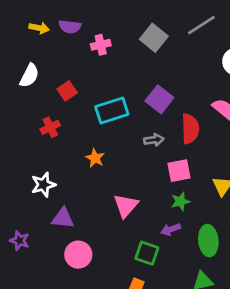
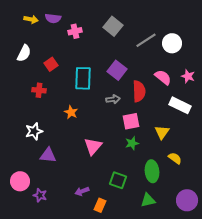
gray line: (201, 25) -> (146, 40), moved
cyan rectangle: (112, 110) -> (83, 78), turned -70
red cross: (50, 127) -> (39, 90), turned 32
purple arrow: (171, 229) -> (82, 191), moved
purple star: (20, 241) -> (40, 195), moved
green square: (147, 253) -> (118, 180), moved
pink circle: (78, 255) -> (20, 181), moved

